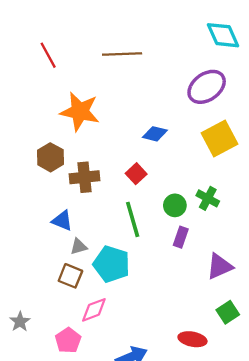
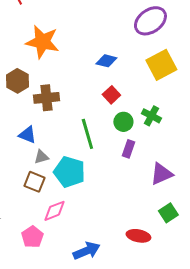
red square: (136, 174) -> (111, 95), moved

